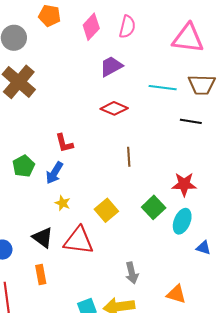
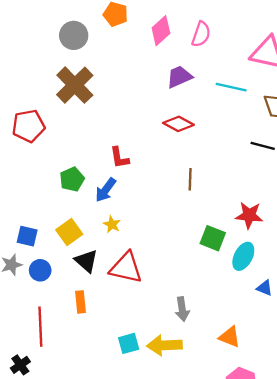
cyan line: (163, 88) -> (231, 87), moved
green square: (154, 207) -> (213, 238), turned -30
yellow square: (106, 210) -> (69, 232), moved

